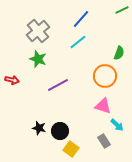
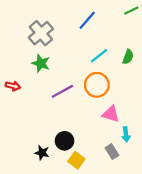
cyan line: (78, 42) -> (99, 56), moved
orange circle: (105, 76) -> (97, 85), moved
cyan arrow: (117, 125) -> (126, 134), turned 40
black star: (39, 128) -> (42, 153), moved

